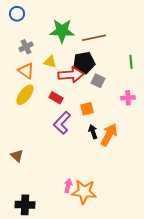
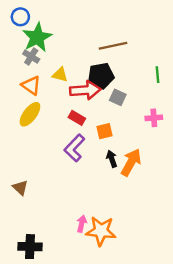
green star: (62, 31) -> (37, 37), moved, turned -30
gray cross: (26, 47) -> (31, 57), turned -32
red rectangle: (56, 98) -> (77, 118), moved

